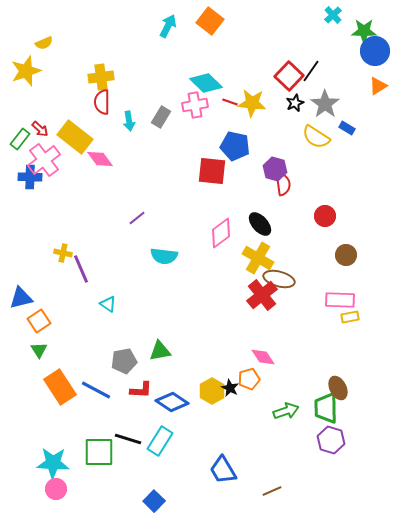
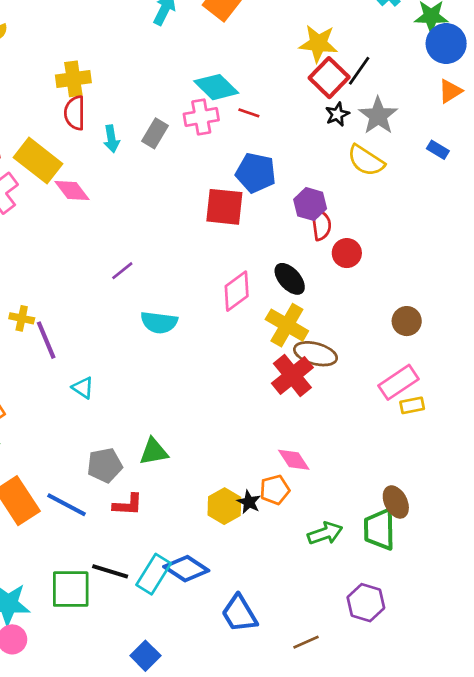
yellow star: (252, 103) -> (318, 44), moved
blue rectangle: (347, 128) -> (438, 150), moved
red circle: (325, 216) -> (347, 253), moved
pink rectangle: (340, 300) -> (399, 382), turned -36
blue diamond: (172, 402) -> (186, 569), moved
purple hexagon: (331, 440) -> (366, 603), moved

